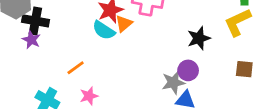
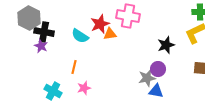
orange triangle: (124, 24) -> (110, 34), turned 32
cyan semicircle: (104, 30) -> (80, 36), moved
orange line: (76, 68) -> (74, 67), turned -40

